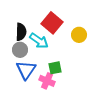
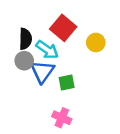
blue triangle: (26, 70) -> (42, 72), moved
pink cross: (47, 81) -> (62, 118), moved

